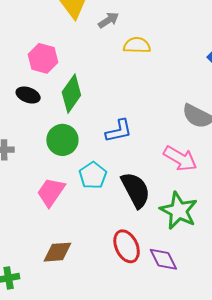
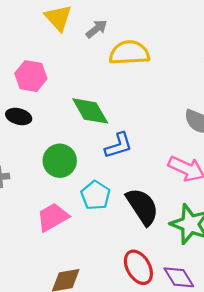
yellow semicircle: (137, 45) -> (129, 53), size x1.4
green diamond: (71, 94) -> (90, 111), moved, turned -60
pink trapezoid: (51, 192) -> (53, 217), turned 32

